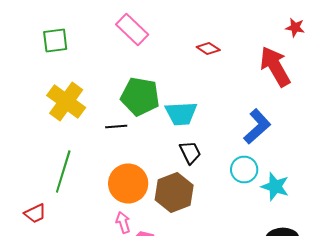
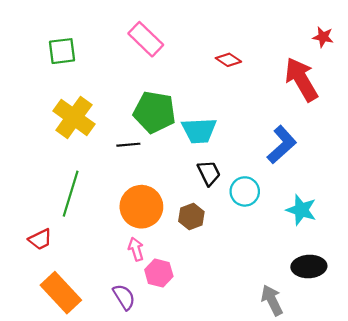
cyan circle: (244, 170) -> (245, 191), moved
brown hexagon: (174, 192) -> (191, 216), size x0.6

